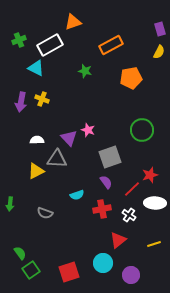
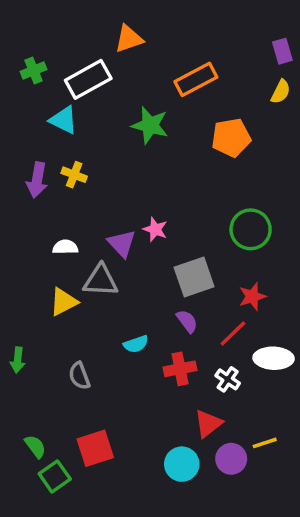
green star: (85, 71) -> (150, 125), size x1.5
red star: (150, 175) -> (252, 296), moved
gray semicircle: (45, 213) -> (79, 376), turned 49
yellow line: (154, 244) -> (265, 443), moved
red square: (69, 272) -> (95, 448), moved
purple circle: (131, 275) -> (231, 459), moved

